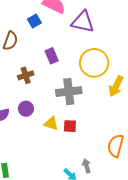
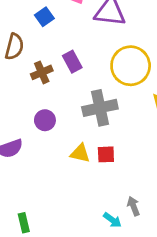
brown cross: (26, 75) -> (42, 72), moved
purple circle: (26, 109) -> (45, 120), moved

